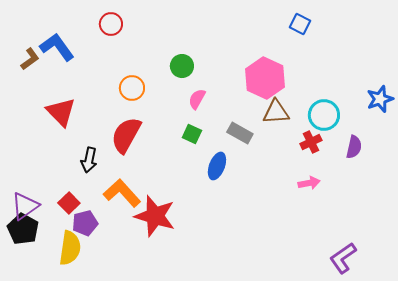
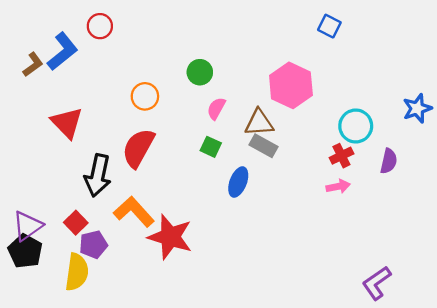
red circle: (111, 24) -> (100, 26), moved
blue L-shape: (57, 47) -> (63, 51), turned 87
brown triangle: (276, 112) -> (259, 123), moved
black arrow: (89, 160) -> (98, 175), size x1.5
pink arrow: (309, 183) -> (338, 186), moved

